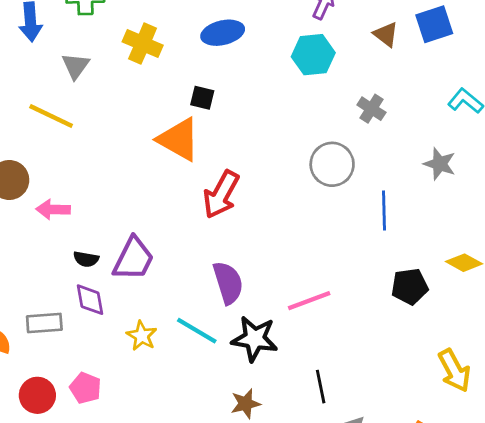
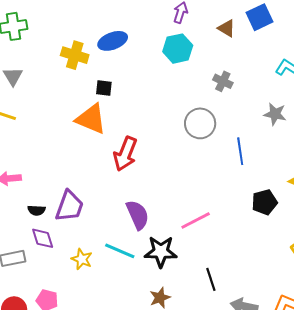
yellow cross: (143, 43) -> (75, 55), moved

